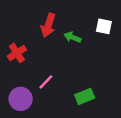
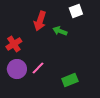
white square: (104, 26) -> (76, 11), moved, turned -32
purple circle: (21, 99) -> (17, 69), moved

